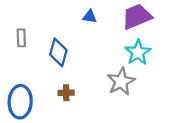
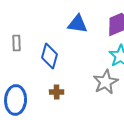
blue triangle: (90, 17) -> (78, 24), size x1.5

